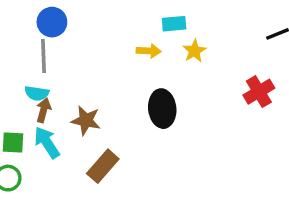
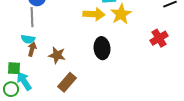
yellow arrow: (149, 51) -> (94, 14), size x1.5
yellow star: (194, 51) -> (121, 14), size x1.5
cyan arrow: (47, 142) -> (24, 81), moved

